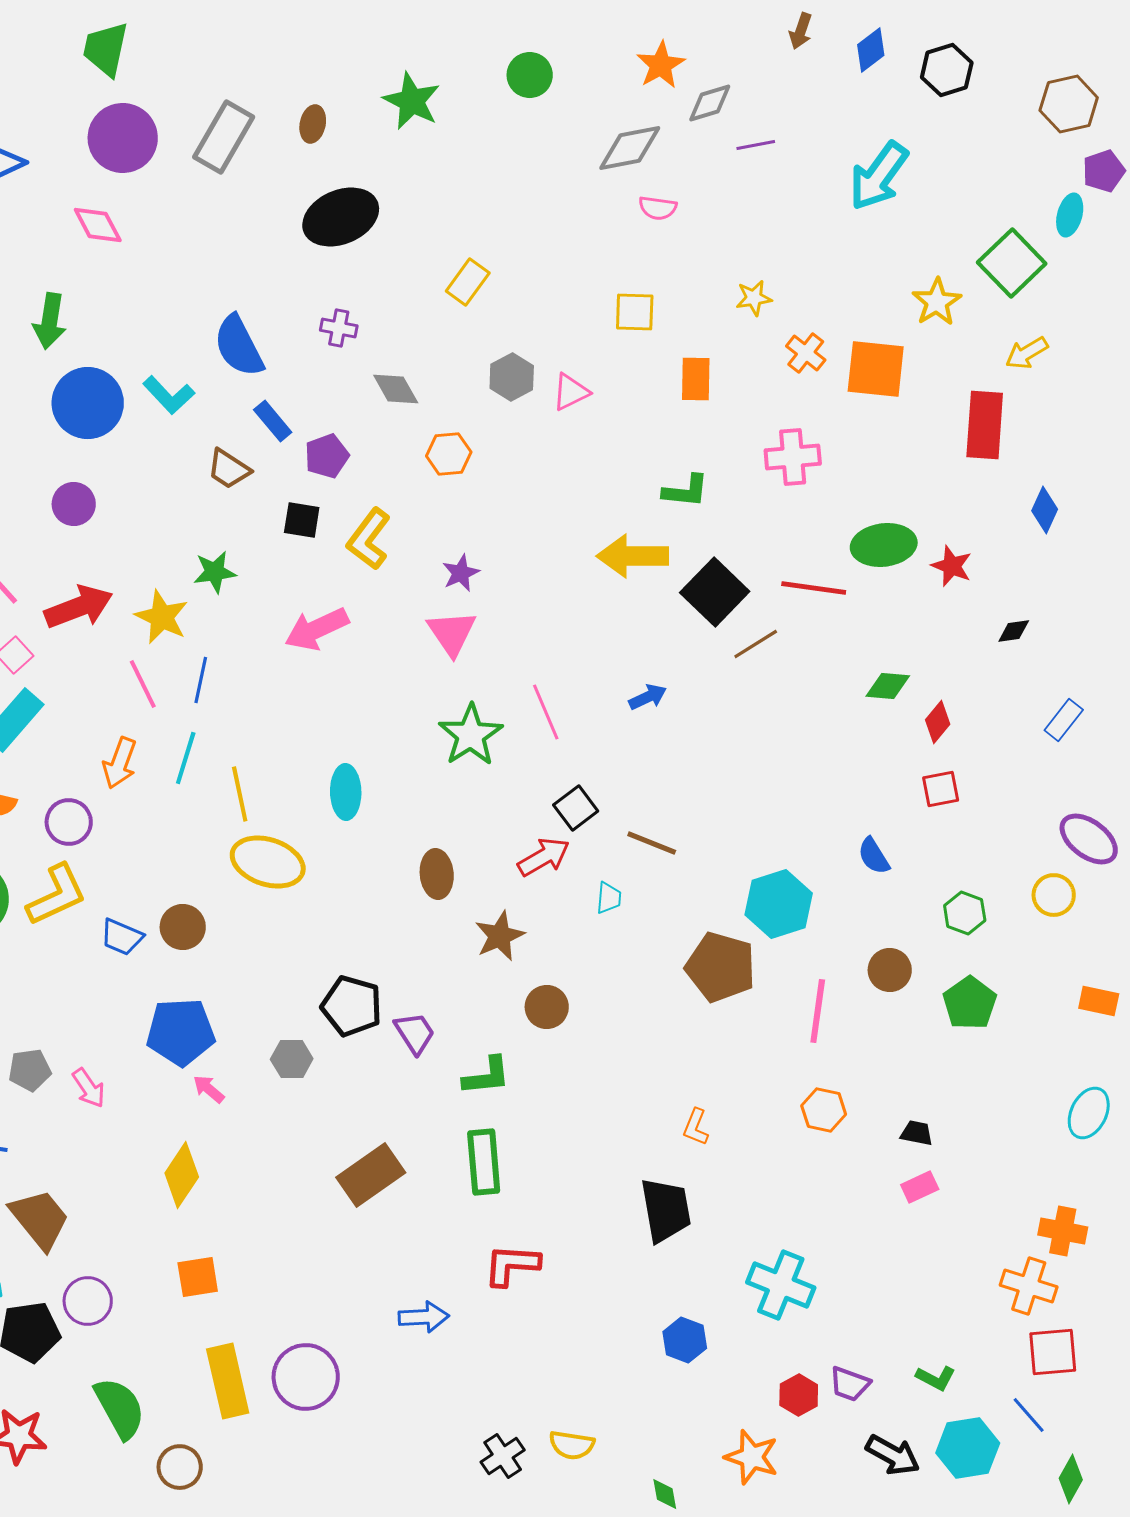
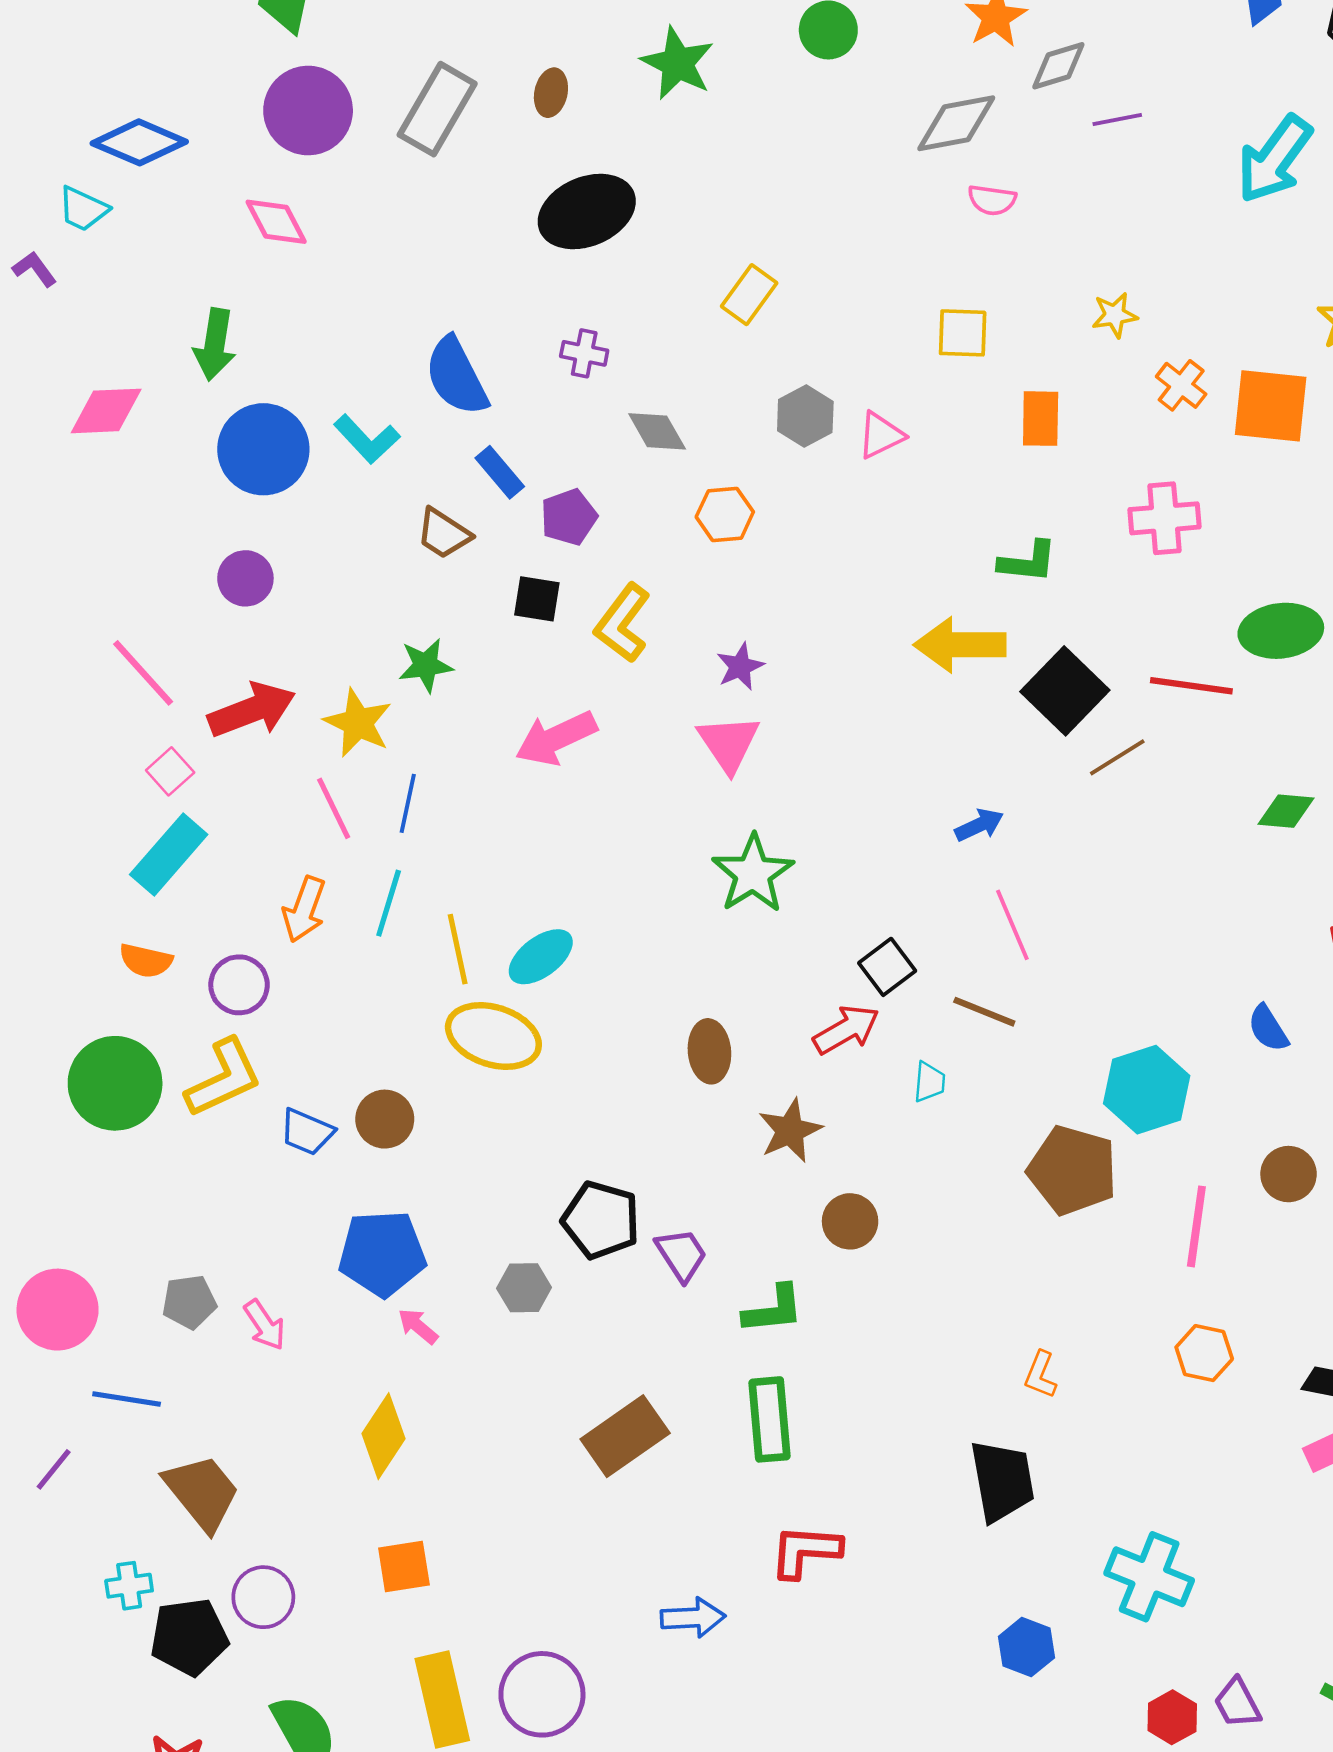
pink line: (546, 712) -> (1012, 925), moved
cyan ellipse: (346, 792) -> (541, 957), moved, turned 54
purple trapezoid: (850, 1384) -> (1237, 1703), turned 42

